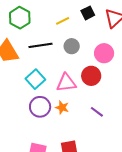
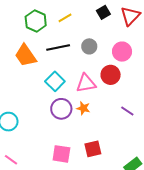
yellow line: (63, 21) -> (65, 18), moved
purple line: (97, 112) -> (127, 111), moved

